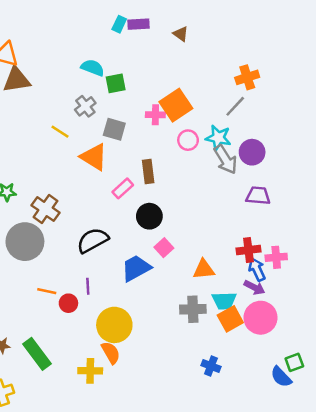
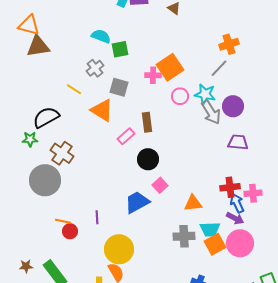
black semicircle: (93, 240) -> (46, 117), moved
red circle: (68, 303) -> (70, 231), moved

